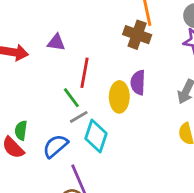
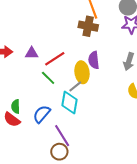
purple triangle: (56, 42) -> (32, 53), moved
red line: (85, 73) -> (55, 59), turned 55
gray line: (79, 117) -> (75, 86), moved

